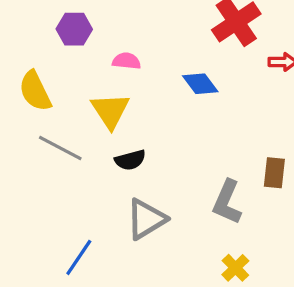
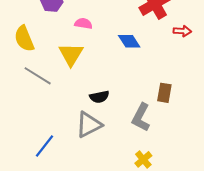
black semicircle: (130, 160) -> (99, 97), moved
brown rectangle: (274, 173) -> (164, 93), moved

